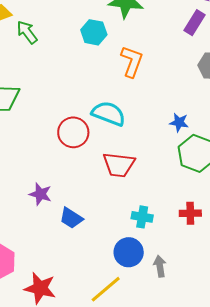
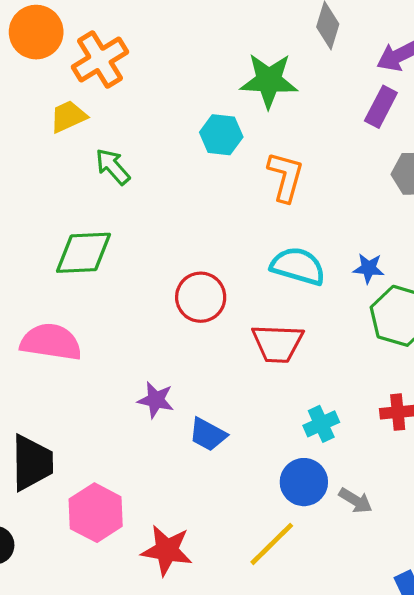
green arrow: (27, 32) -> (113, 167), moved
cyan semicircle: (109, 114) -> (298, 266), moved
cyan cross: (142, 217) -> (321, 424), turned -30
gray arrow: (160, 266) -> (356, 501), turned 135

